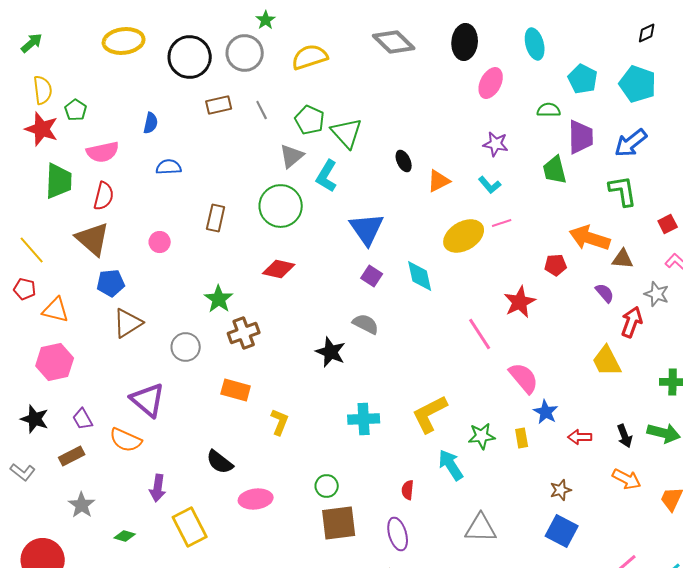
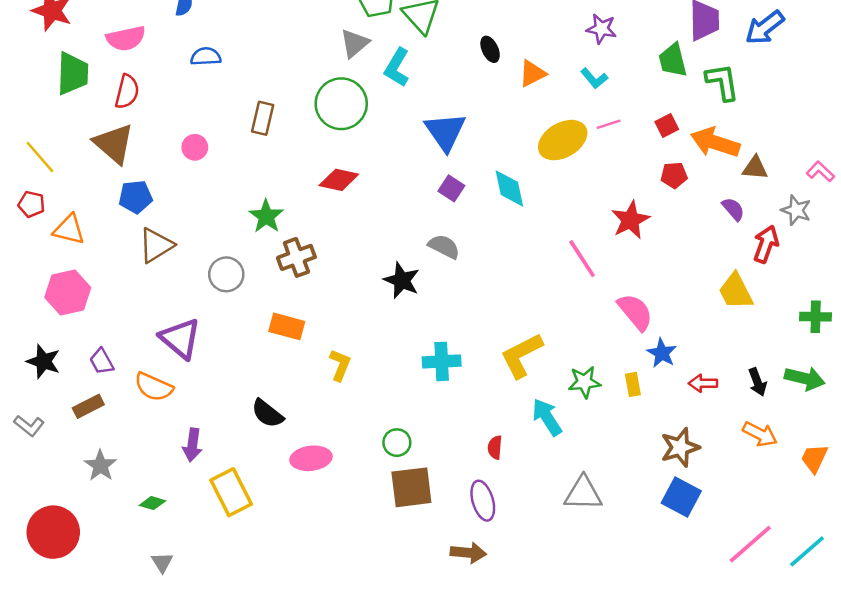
green L-shape: (623, 191) -> (722, 82), moved
red square: (668, 224) -> (667, 126), moved
brown star: (561, 490) -> (680, 447), size x1.5

